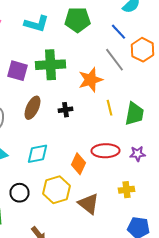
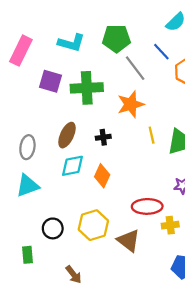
gray line: (114, 60) -> (135, 68), moved
purple square: (18, 71) -> (51, 81), moved
red ellipse: (106, 151) -> (147, 206), moved
cyan diamond: (38, 154) -> (72, 166), moved
orange diamond: (78, 164) -> (102, 176), moved

